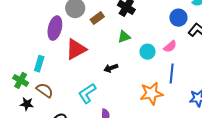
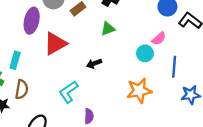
cyan circle: (147, 52) -> (145, 53), moved
blue line: (172, 73) -> (174, 67), moved
brown semicircle: (45, 90) -> (22, 89), turned 66

